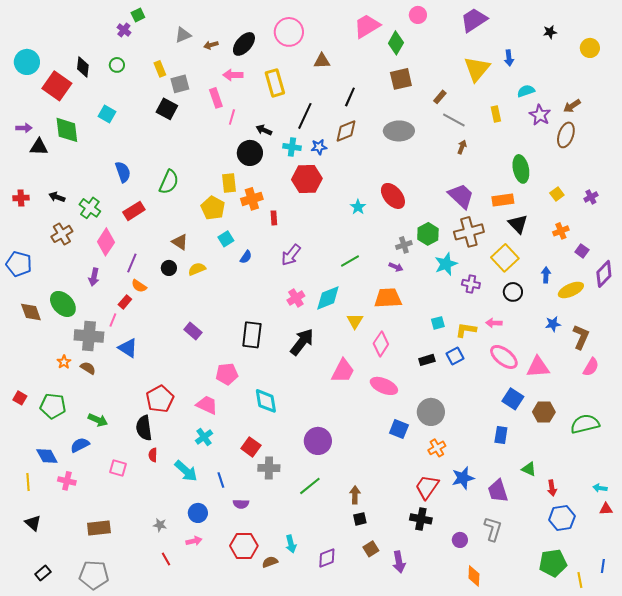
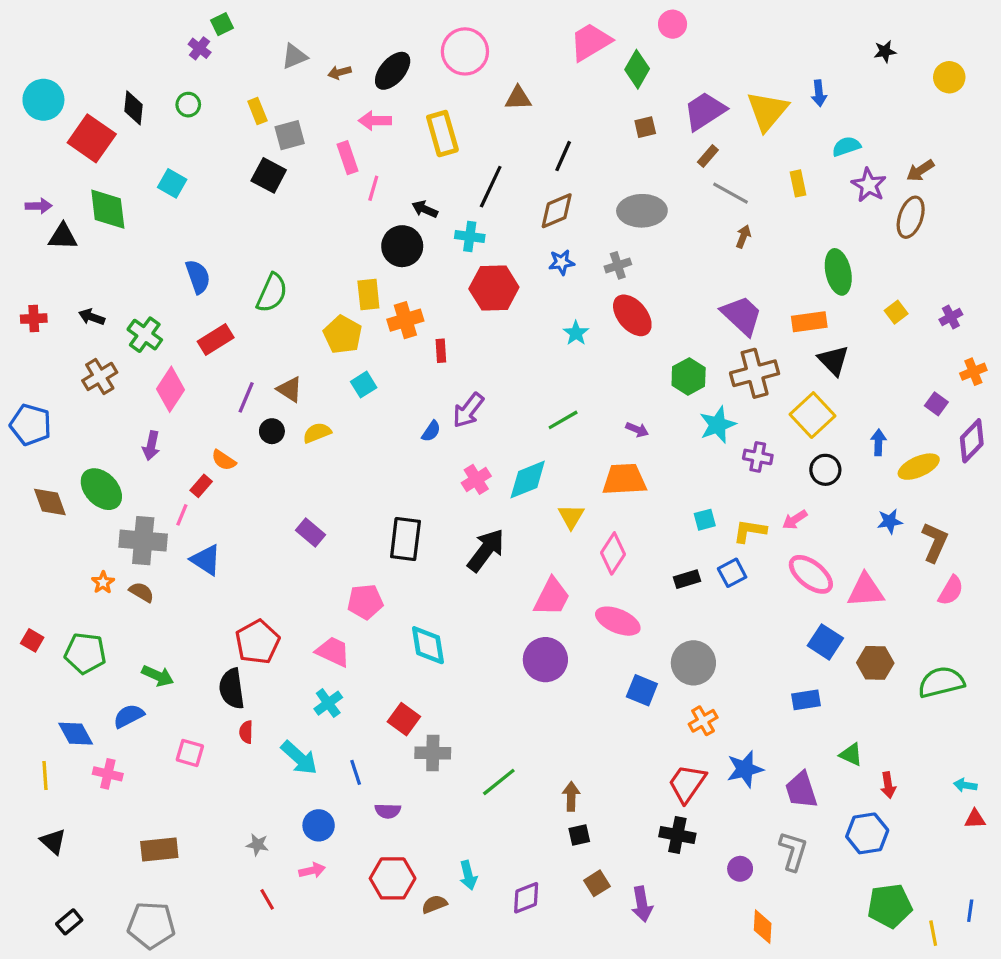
purple trapezoid: (474, 20) -> (705, 111), moved
brown square: (401, 79) -> (645, 127), size x0.6
blue star: (319, 147) -> (562, 262), moved
orange cross: (561, 231) -> (973, 372), moved
gray cross: (404, 245) -> (618, 265), moved
blue semicircle: (246, 257) -> (431, 431), moved
purple line: (132, 263) -> (246, 397), moved
pink arrow: (494, 323) -> (795, 520), turned -35
blue rectangle: (501, 435) -> (806, 700), turned 72
purple circle: (318, 441) -> (545, 660), moved
blue hexagon: (562, 518) -> (867, 833), moved

